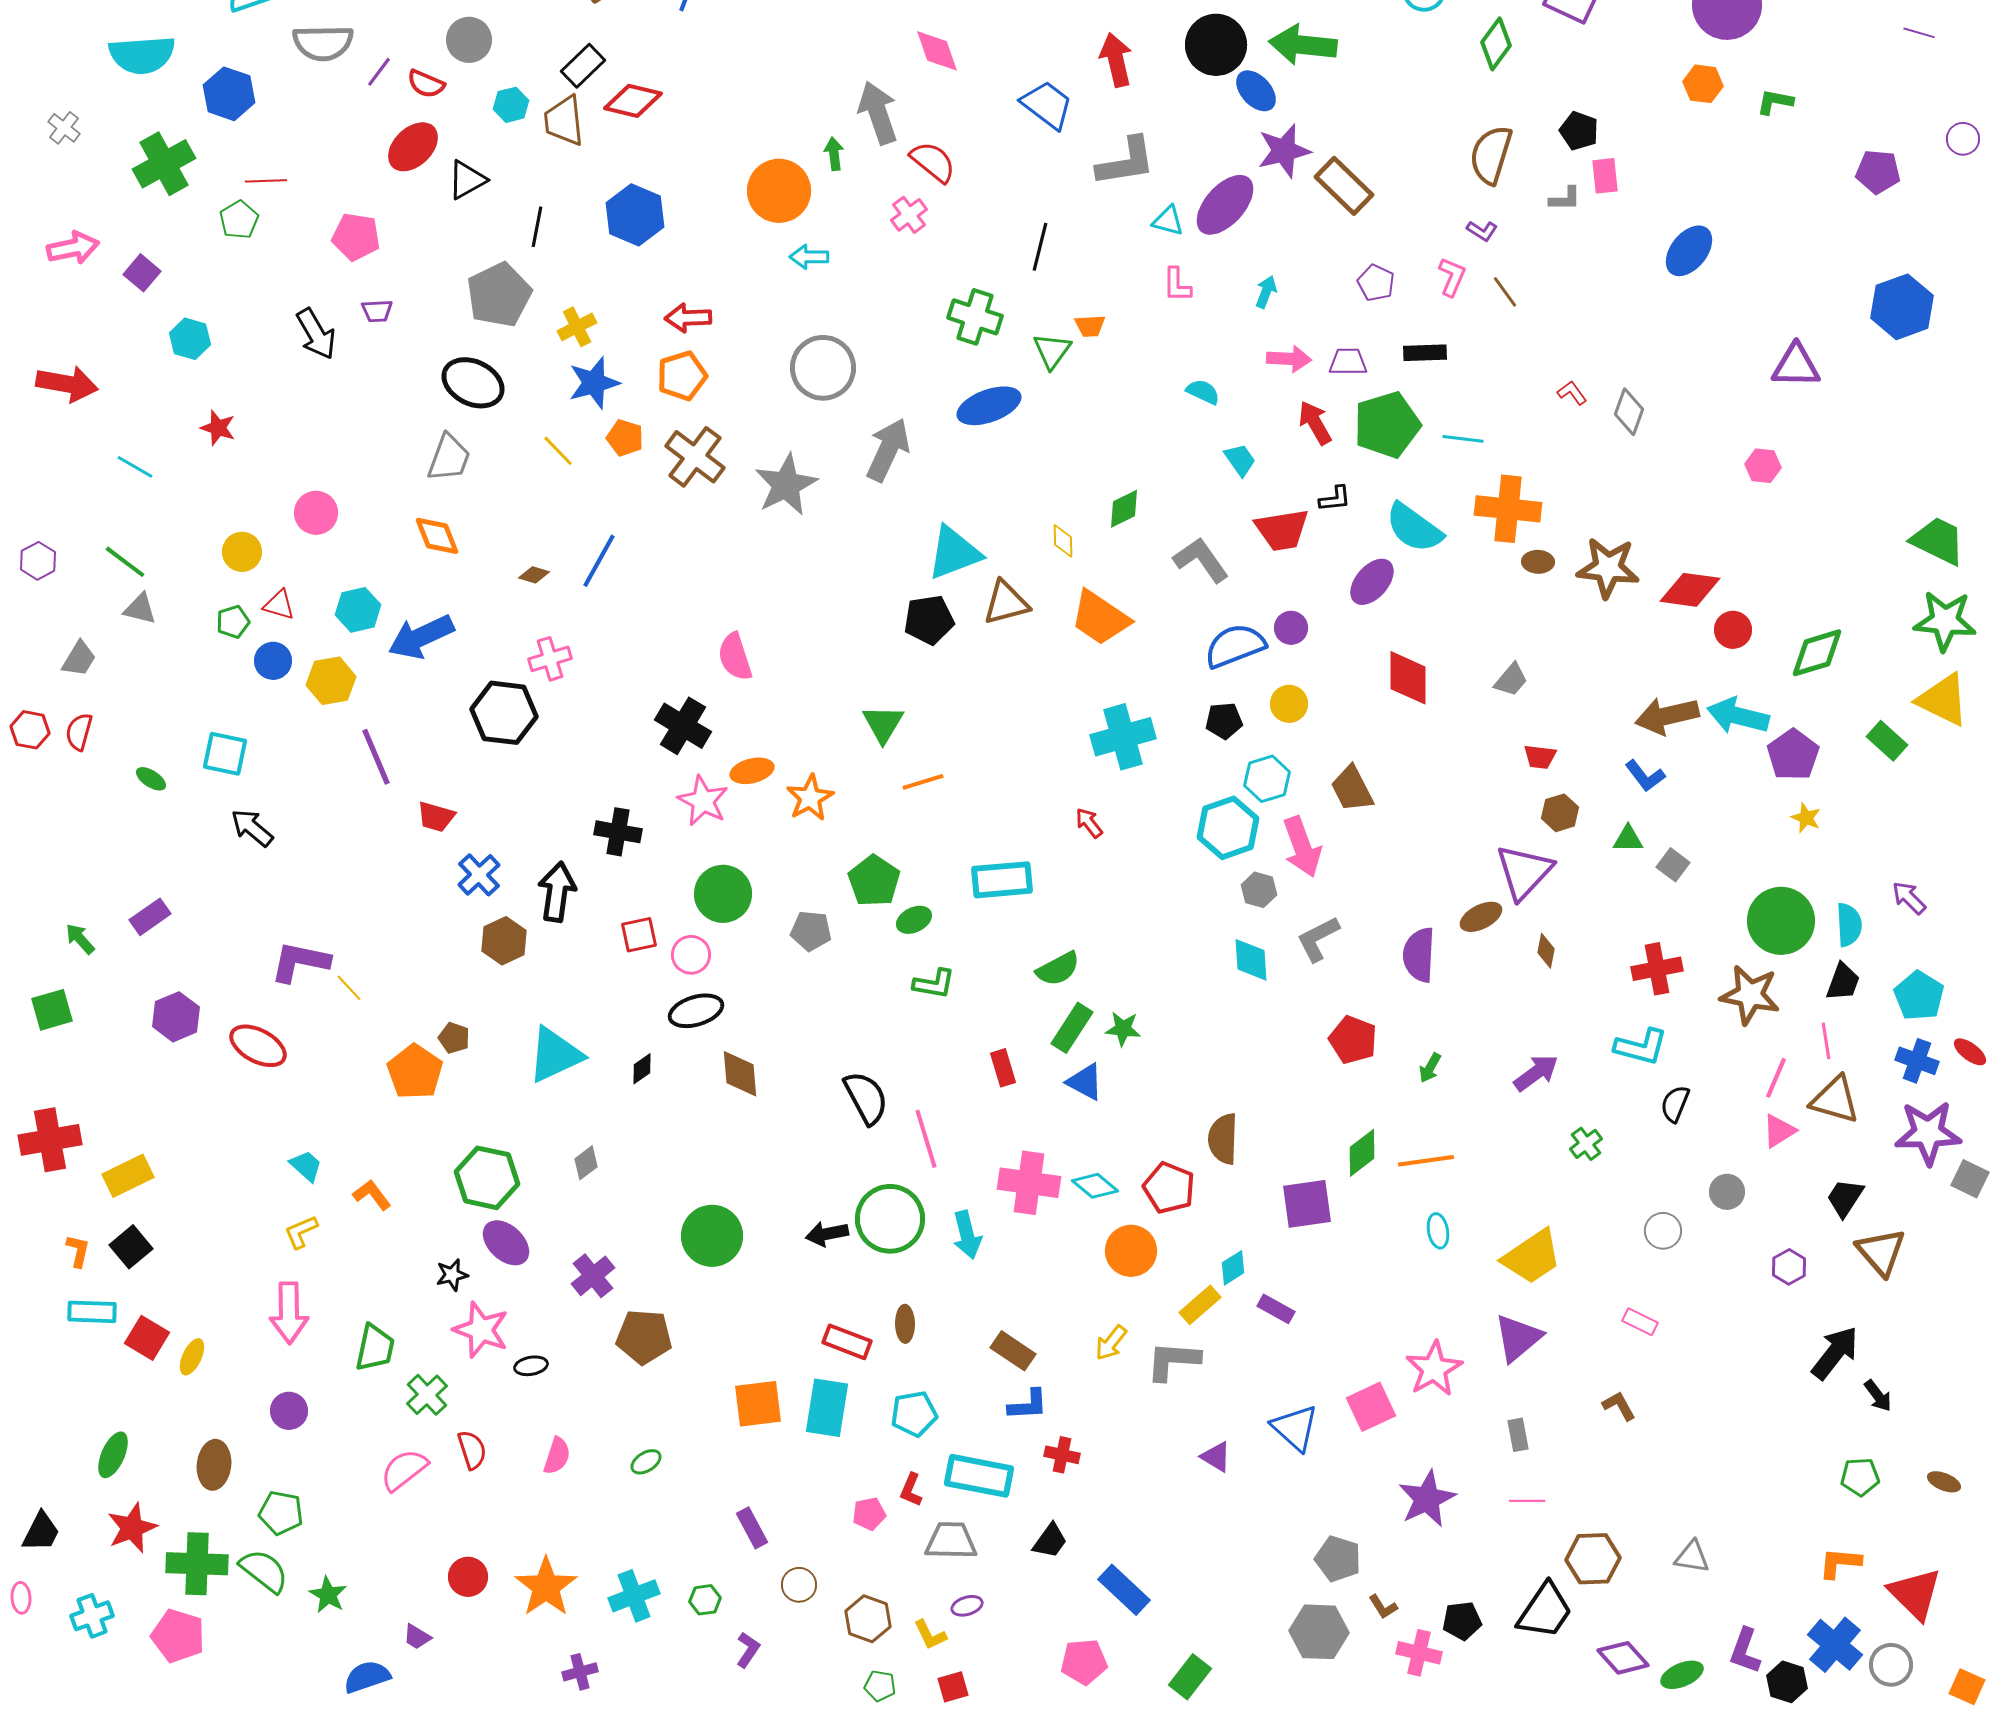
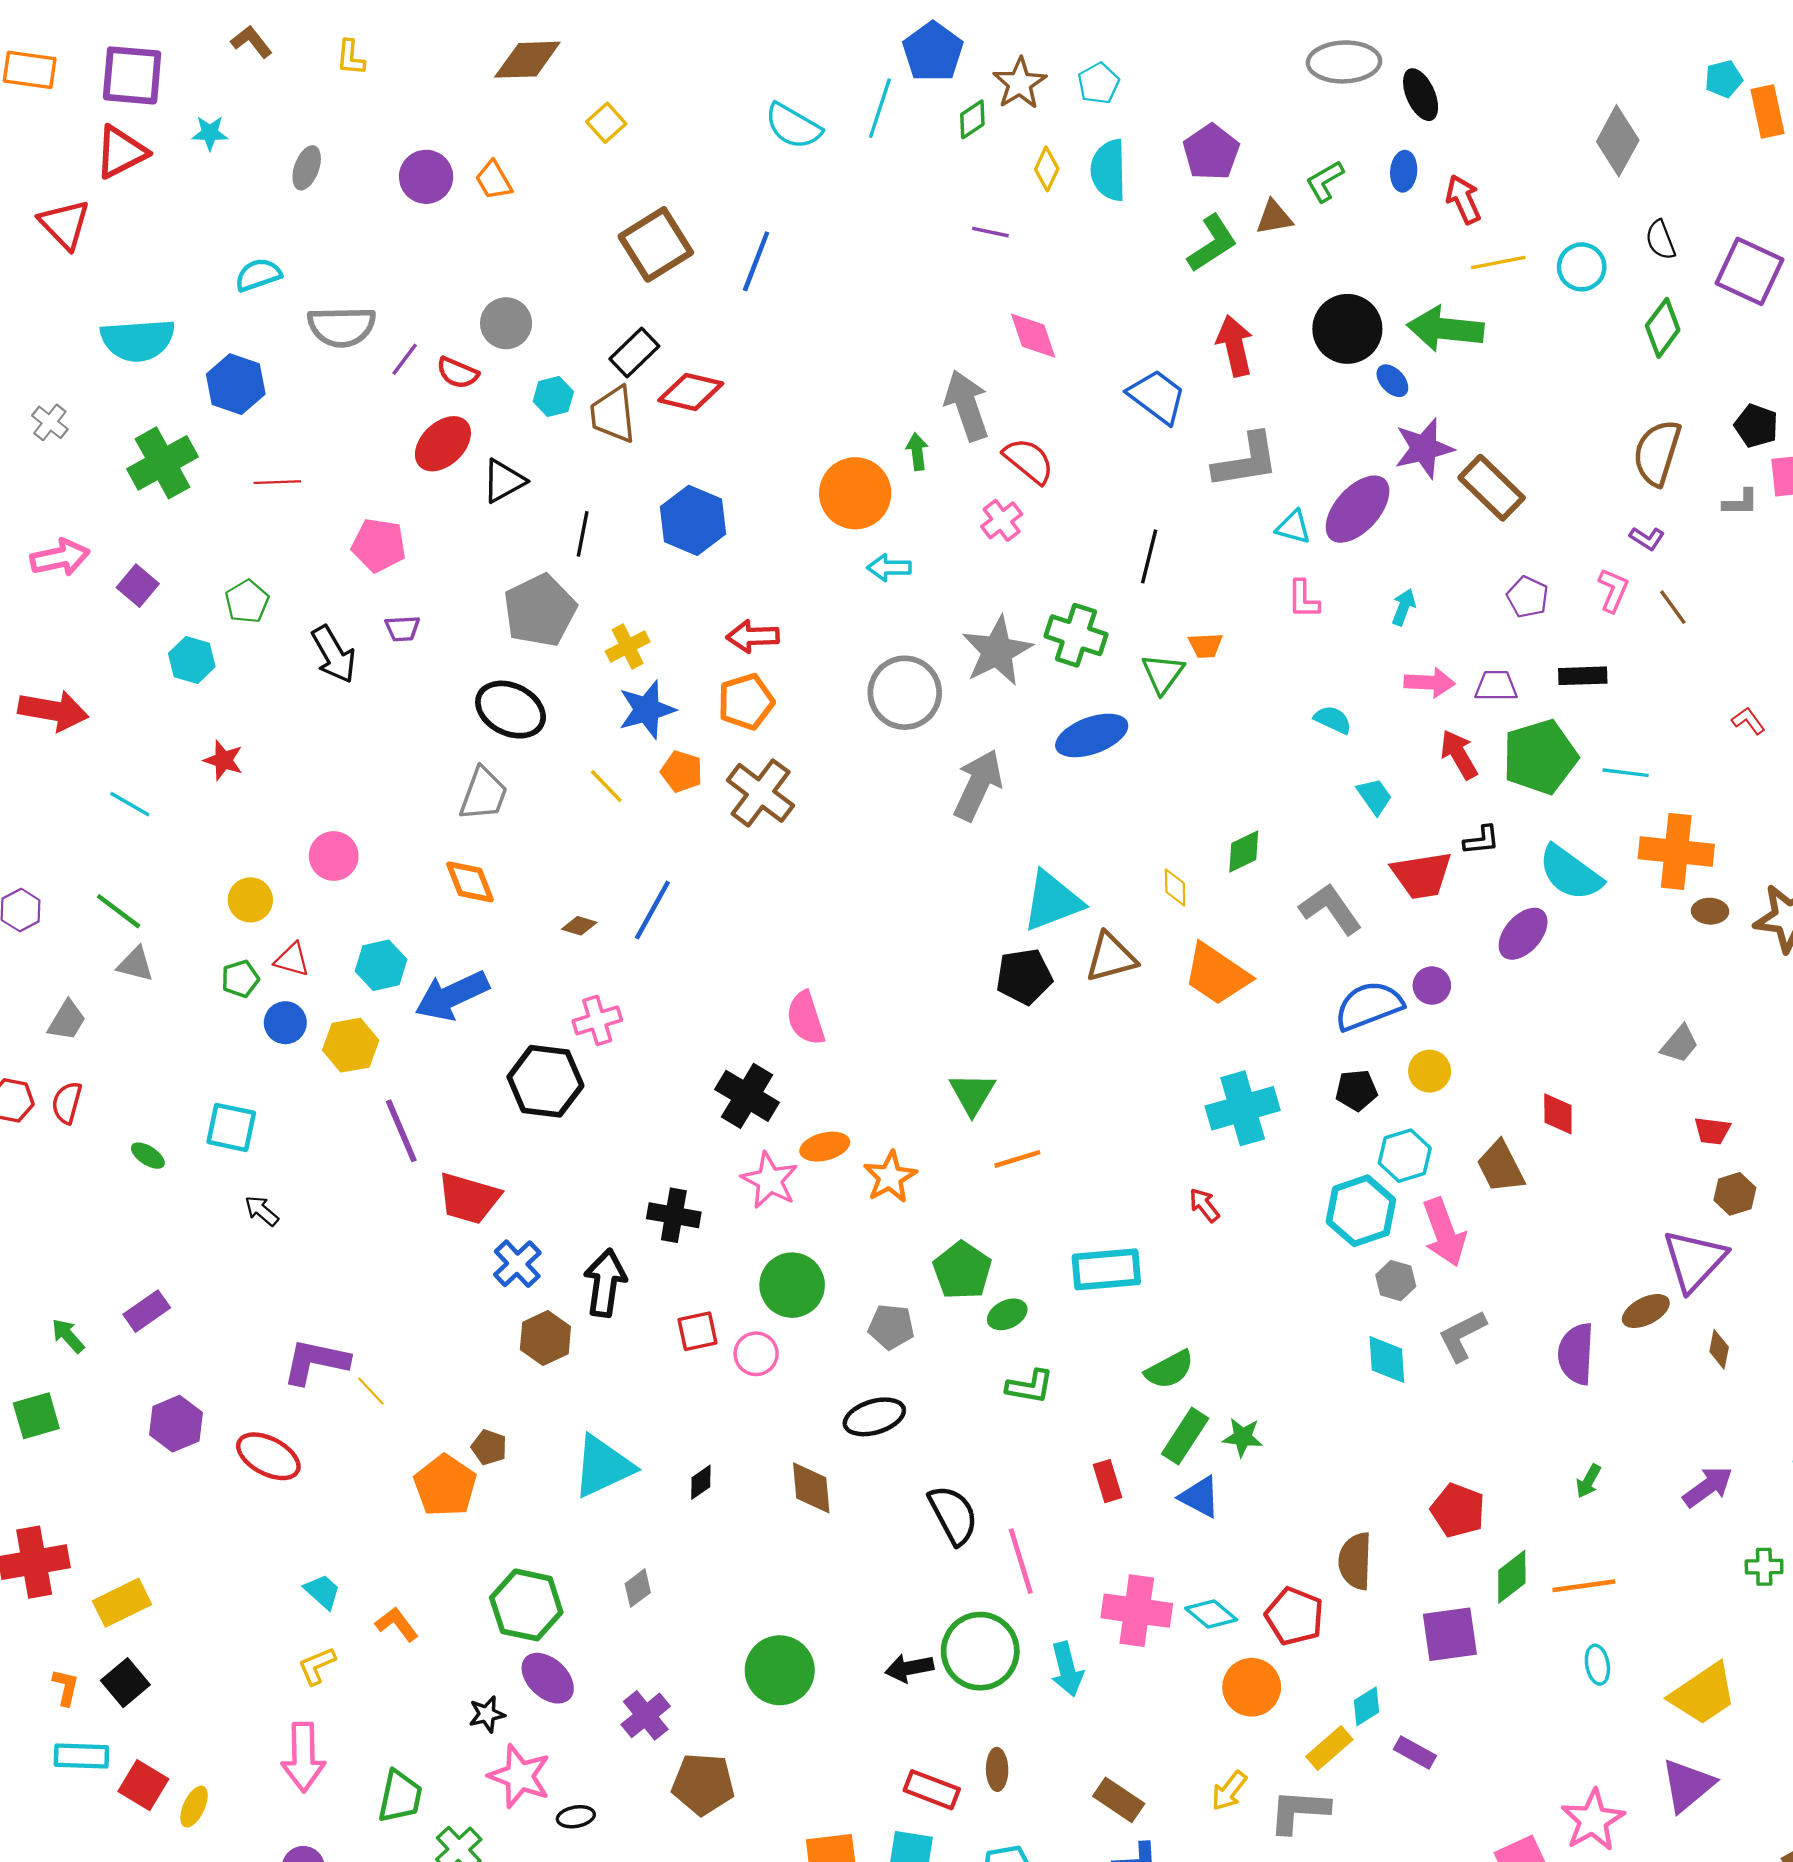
blue ellipse: (1256, 91) -> (1392, 381), size x0.7
green pentagon: (239, 220) -> (247, 601), moved
gray star: (786, 485) -> (997, 651), moved
red diamond: (1408, 678) -> (1558, 1114), moved, size x0.7
red trapezoid: (436, 817) -> (469, 1198), size x1.5
black arrow: (252, 828) -> (262, 1211), size x0.7
black ellipse: (696, 1011) -> (874, 1417), moved
red pentagon: (1353, 1040) -> (1458, 1510), moved
green cross: (1586, 1144) -> (1764, 1567), turned 36

